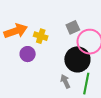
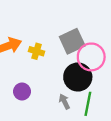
gray square: (73, 27) -> (72, 41), size x1.6
purple circle: (28, 54) -> (22, 91), moved

